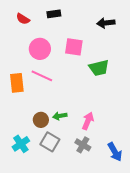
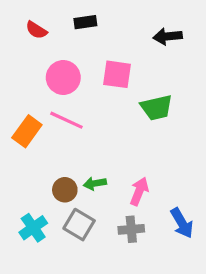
orange rectangle: (17, 83) -> (27, 131), turned 42
gray cross: (83, 145) -> (131, 229), turned -35
blue arrow: (115, 152) -> (182, 223), moved

